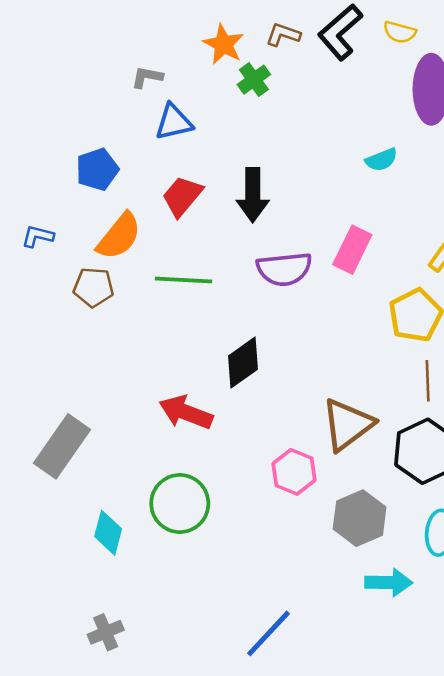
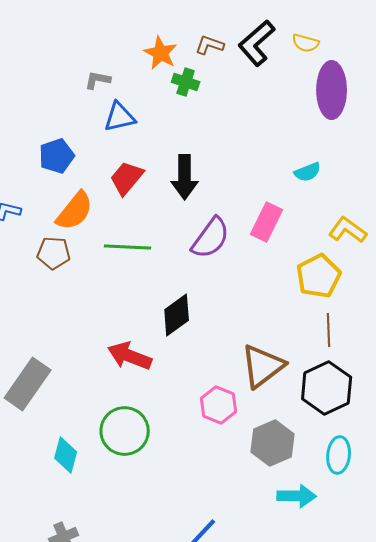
green cross: (254, 80) -> (186, 82), turned -36
cyan semicircle: (381, 160) -> (308, 172), moved
purple semicircle: (284, 269) -> (211, 238), turned -48

